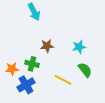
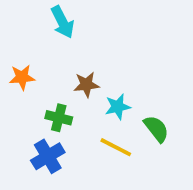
cyan star: (79, 47) -> (118, 107), moved
orange star: (12, 69) -> (22, 77), moved

